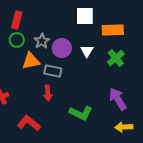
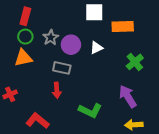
white triangle: (87, 51) -> (96, 48), turned 32
green cross: (116, 58) -> (135, 62), moved
orange triangle: (31, 61) -> (23, 58), moved

